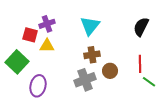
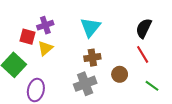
yellow triangle: (47, 46) -> (45, 48), turned -42
red line: (140, 64) -> (143, 54), moved, turned -30
brown circle: (110, 71) -> (120, 74), moved

